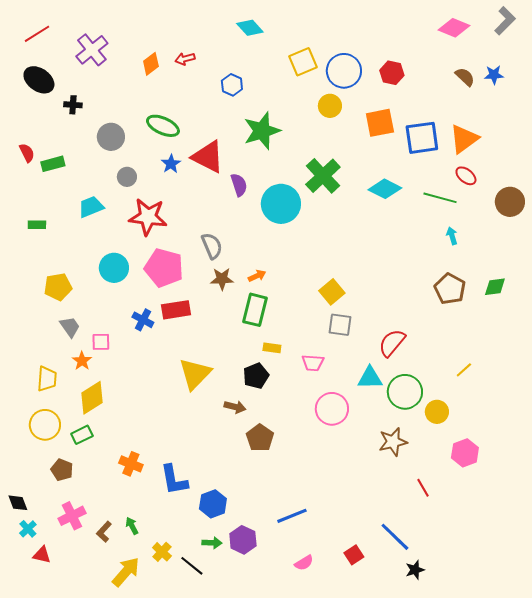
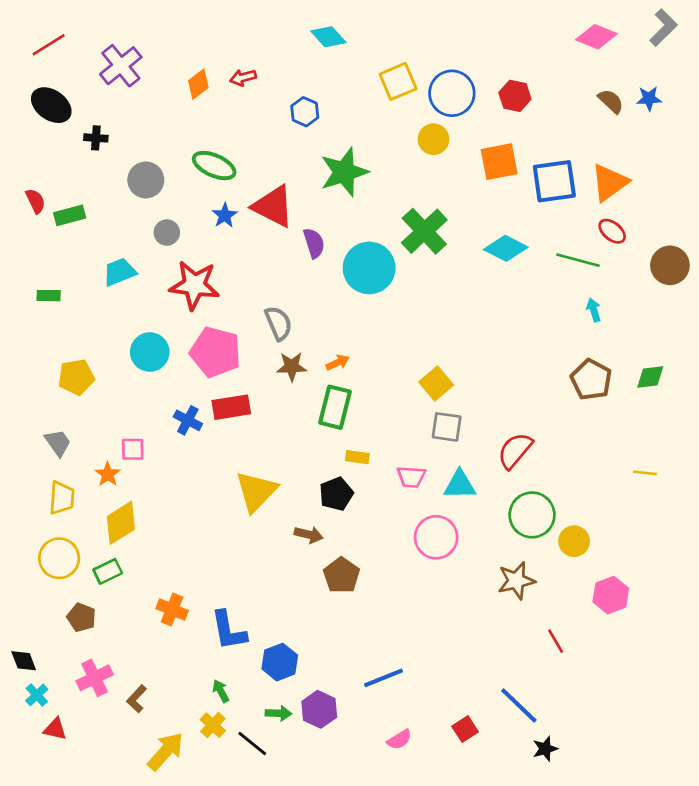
gray trapezoid: (70, 327) -> (58, 443), moved
yellow line: (464, 370) -> (645, 473), moved, turned 48
cyan triangle: (370, 378) -> (460, 485), moved
green arrow: (132, 526) -> (221, 691), moved

